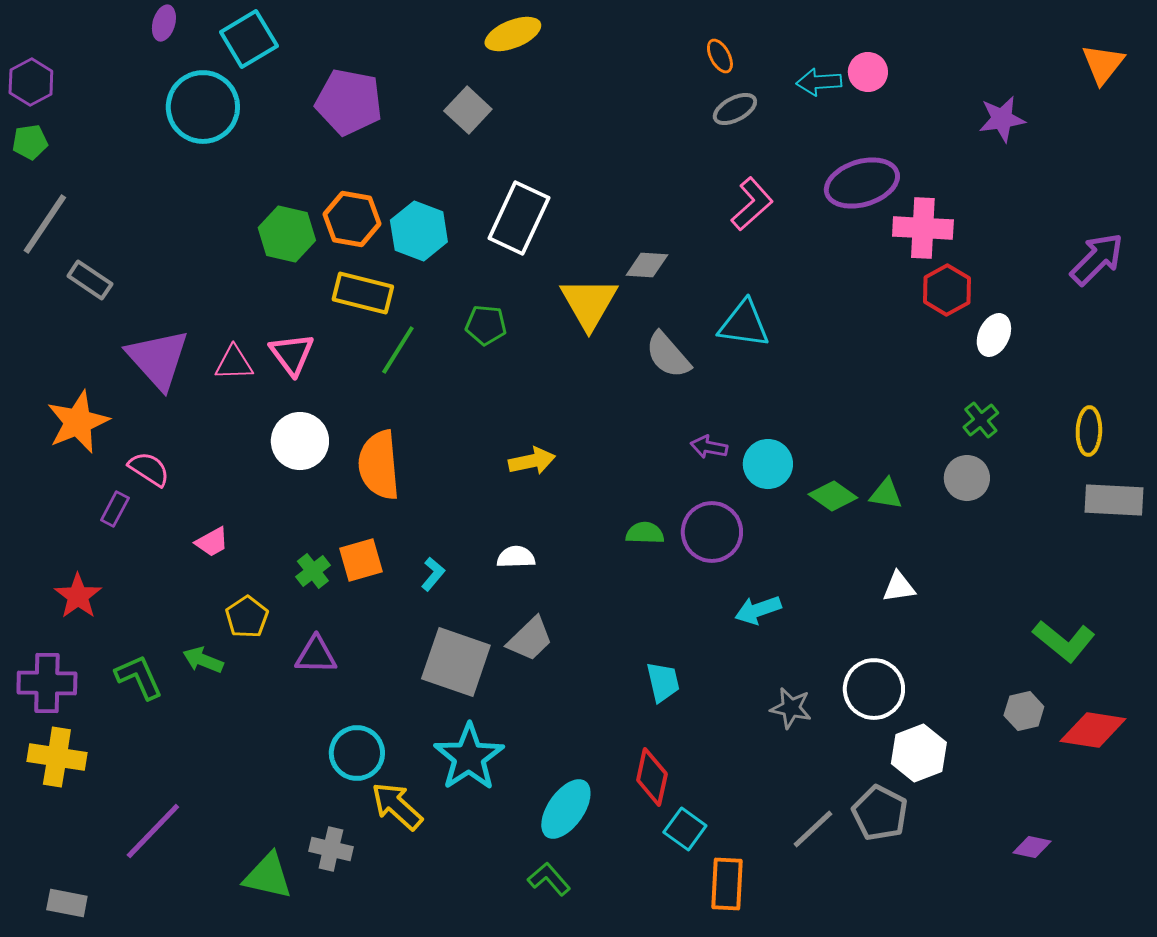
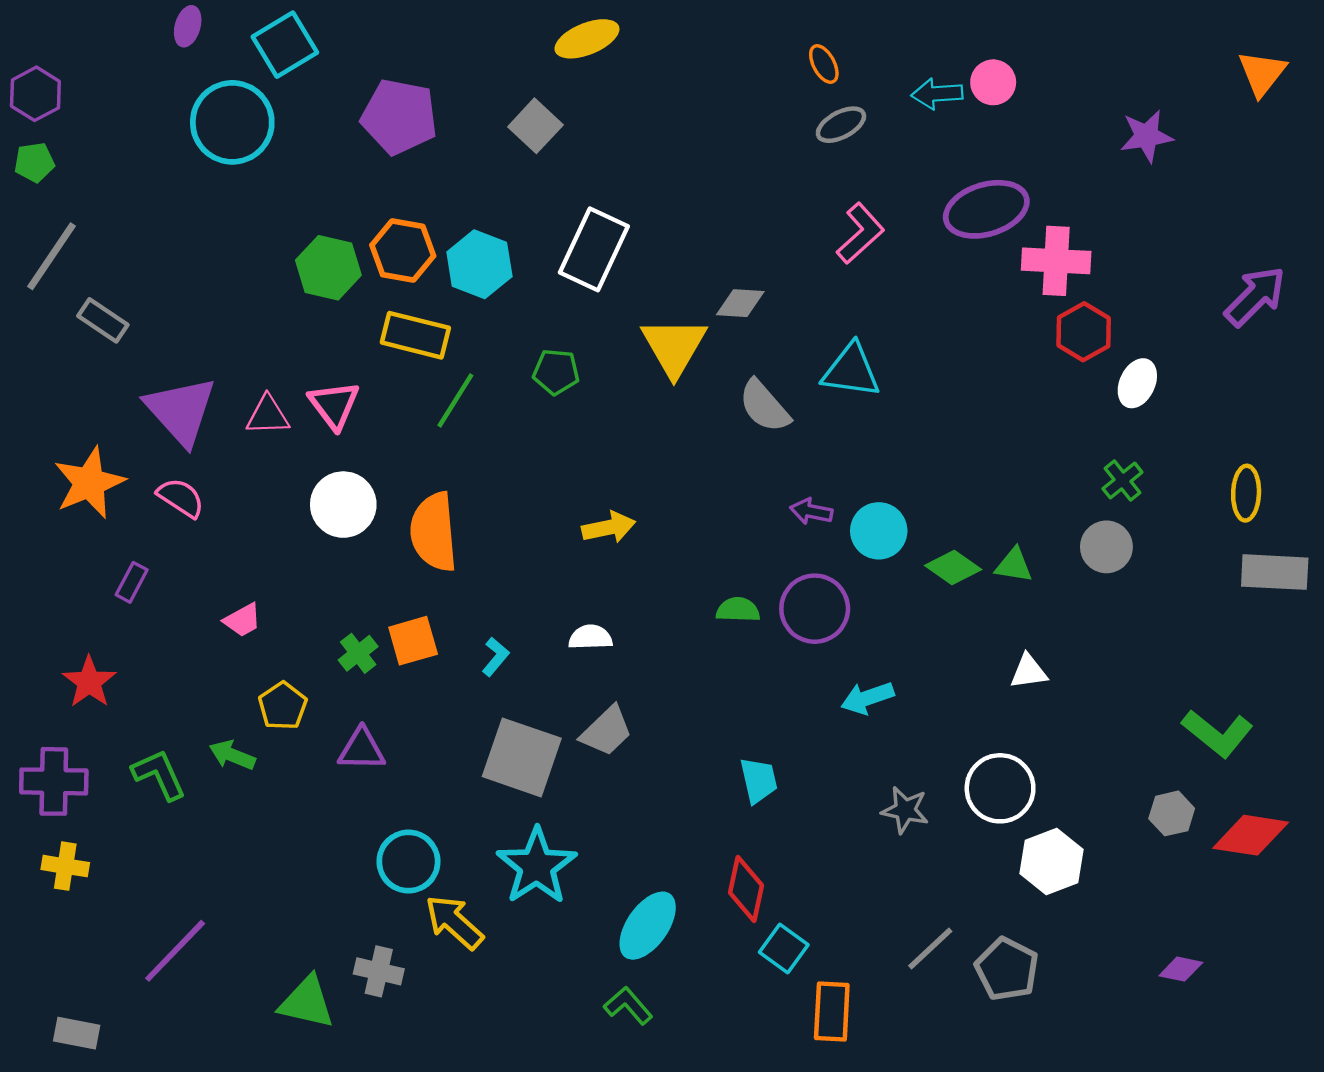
pink semicircle: (149, 469) -> (181, 498), moved
yellow cross: (57, 757) -> (65, 866), size x0.7
gray pentagon: (880, 813) -> (1007, 969), moved

